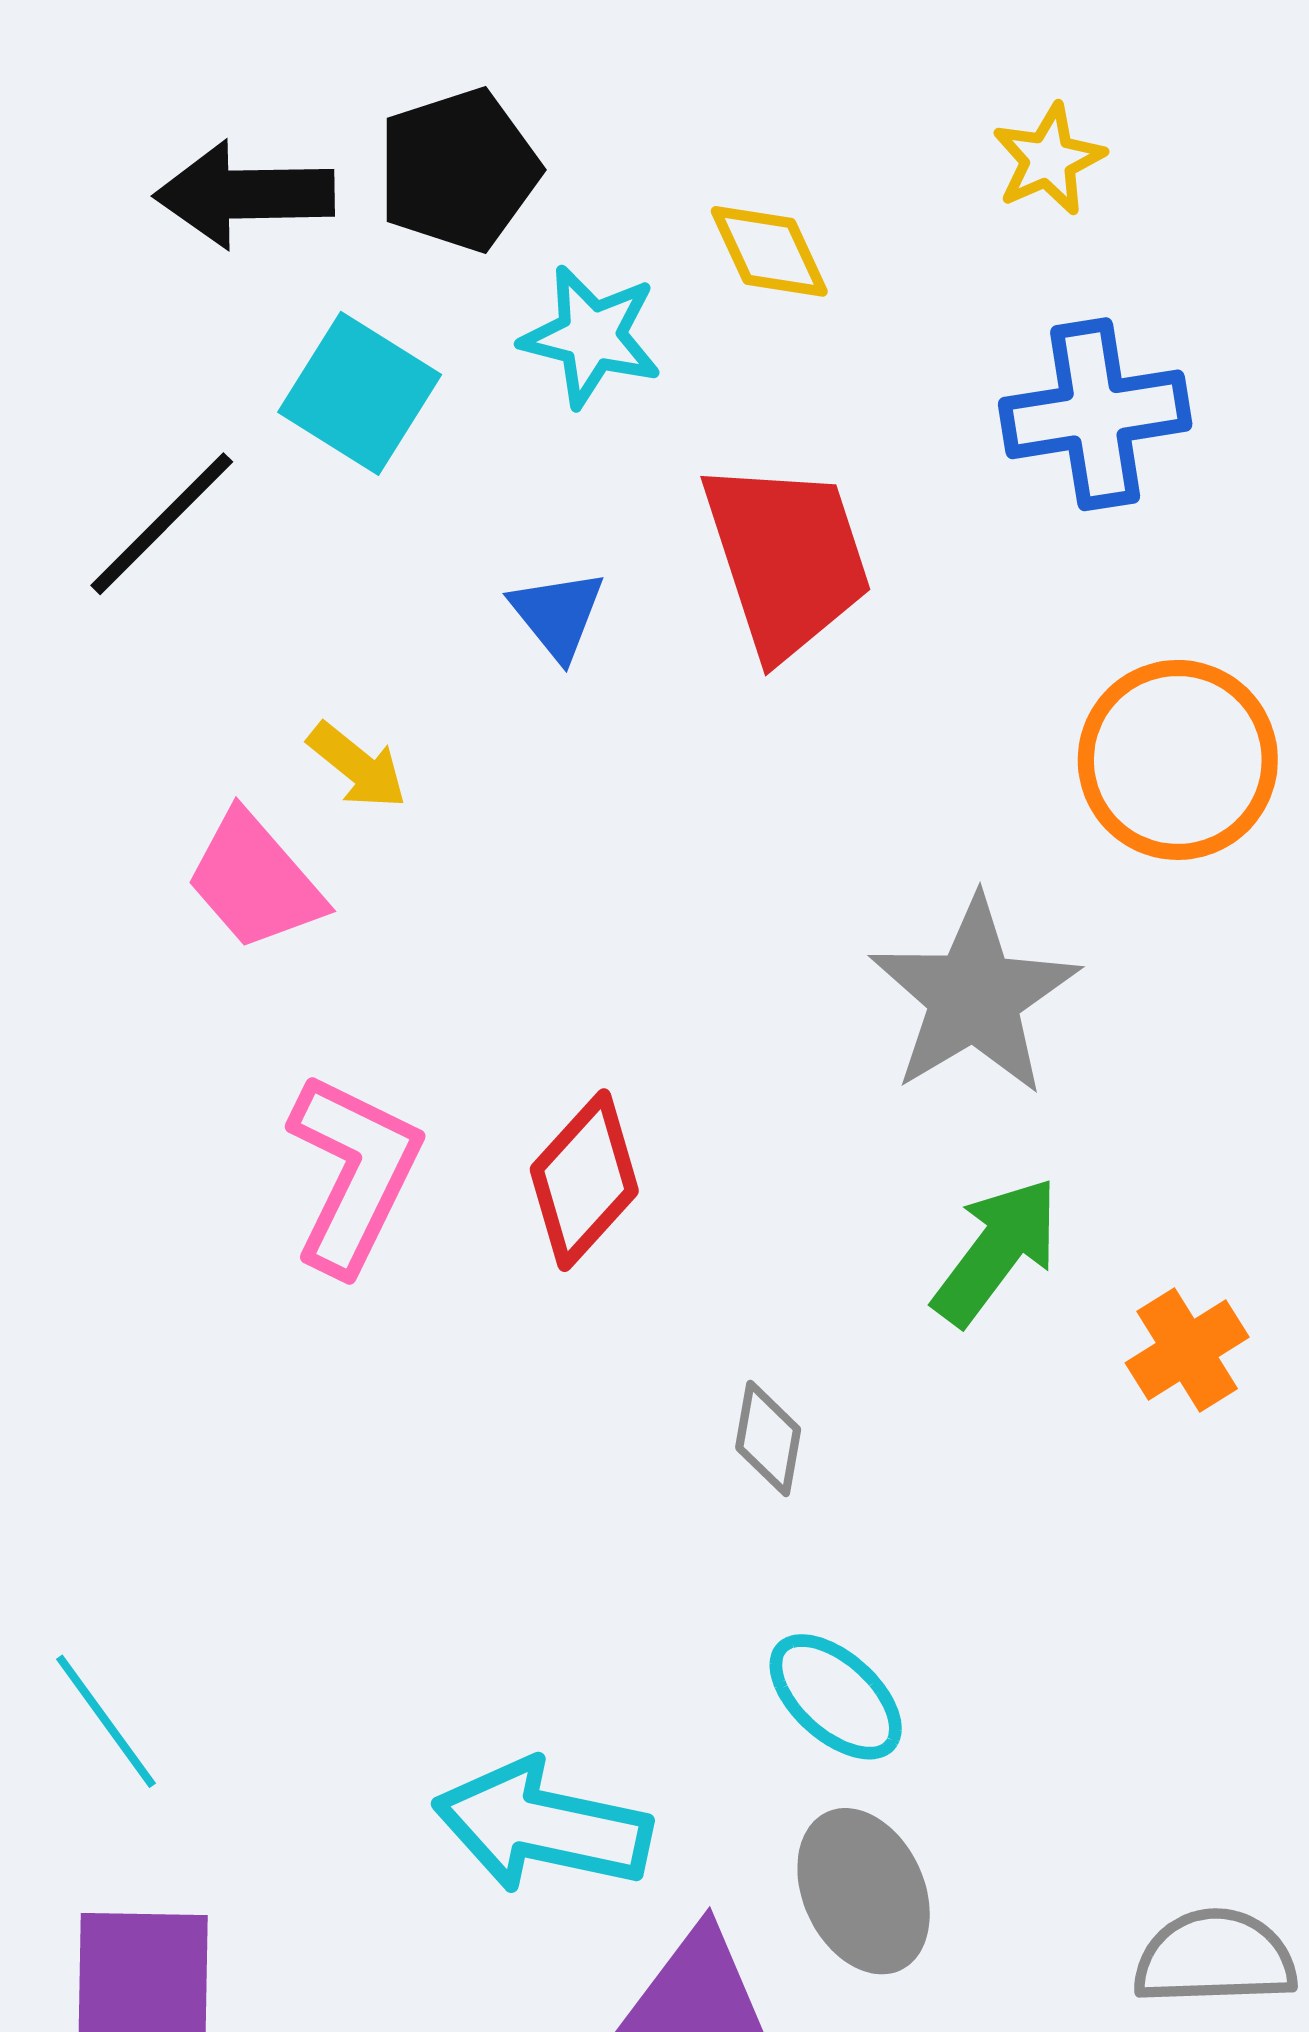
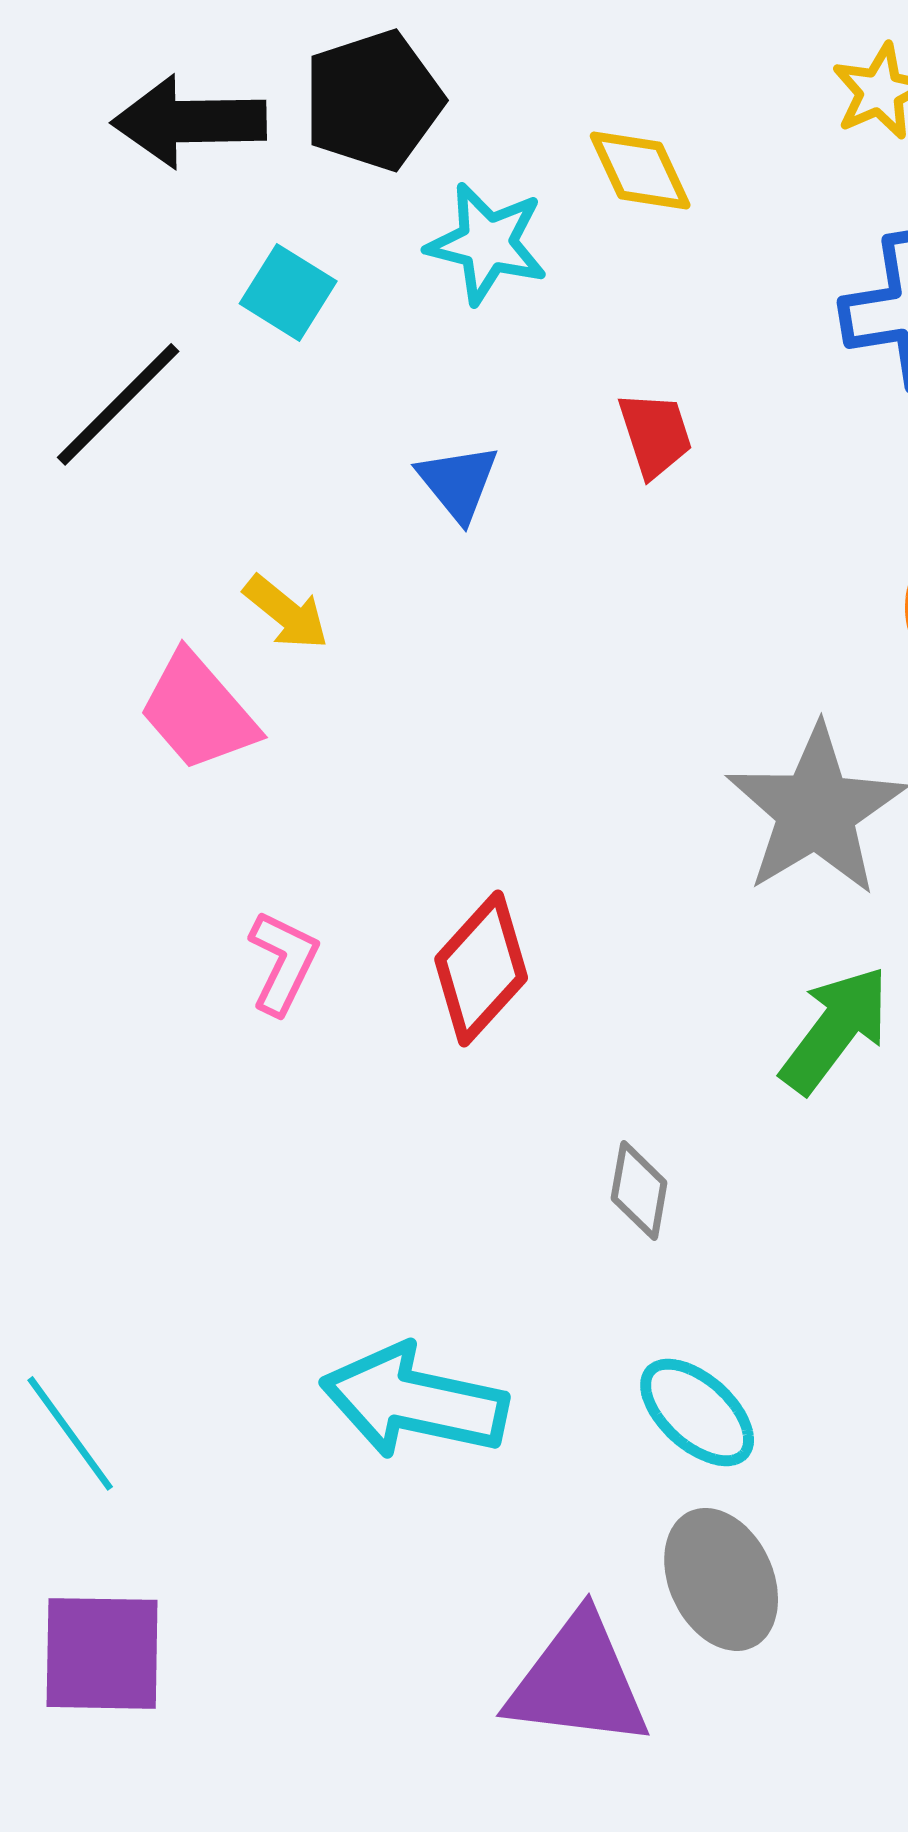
cyan square: (360, 393) -> (288, 292), size x0.7
red trapezoid: (787, 559) -> (655, 434), size x0.5
pink L-shape: (354, 1173) -> (283, 962), size x0.6
cyan arrow: (542, 1826) -> (414, 1401), moved

